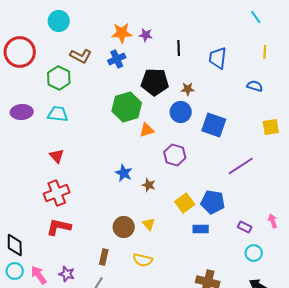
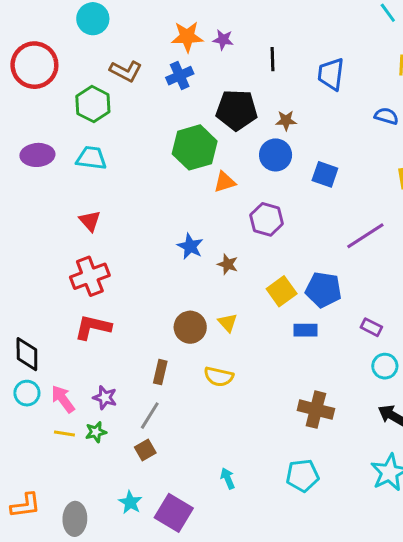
blue square: (214, 125) -> (325, 174), size x0.7

